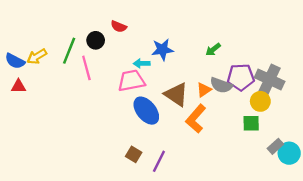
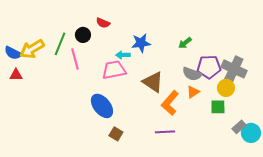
yellow arrow: (37, 56) -> (32, 49), size x1.4
orange triangle: (204, 90) -> (193, 92), moved
blue ellipse: (146, 111) -> (102, 106), moved
purple line: (159, 161) -> (165, 132), moved, turned 60

